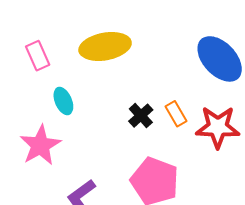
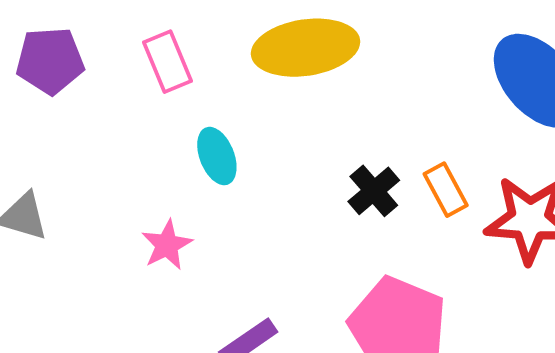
pink star: (40, 145) -> (167, 245), size x0.6

